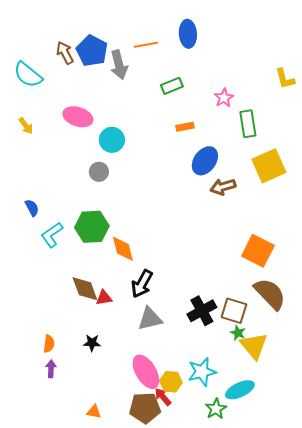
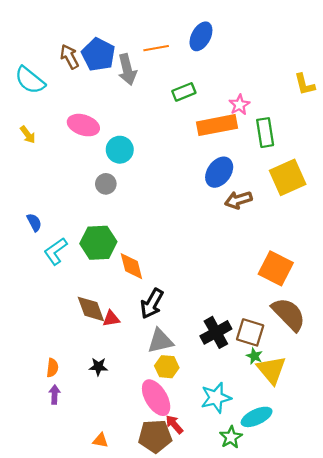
blue ellipse: (188, 34) -> (201, 36), turned 32
orange rectangle: (185, 127) -> (217, 125), moved, size x2.0
yellow hexagon: (171, 382) -> (167, 367), moved

